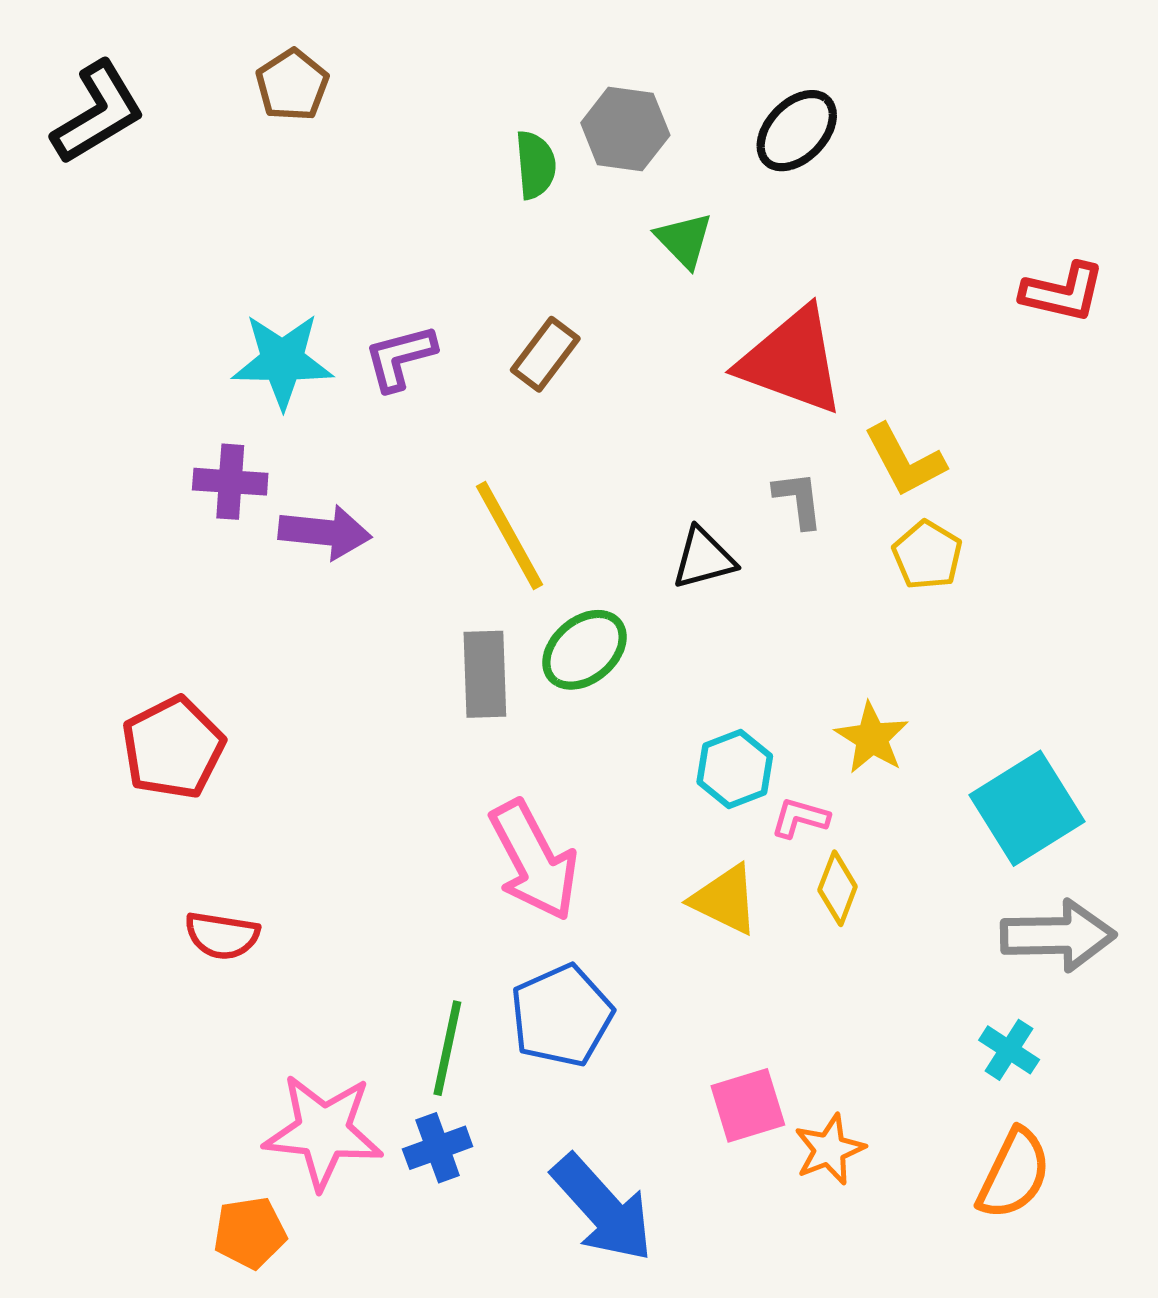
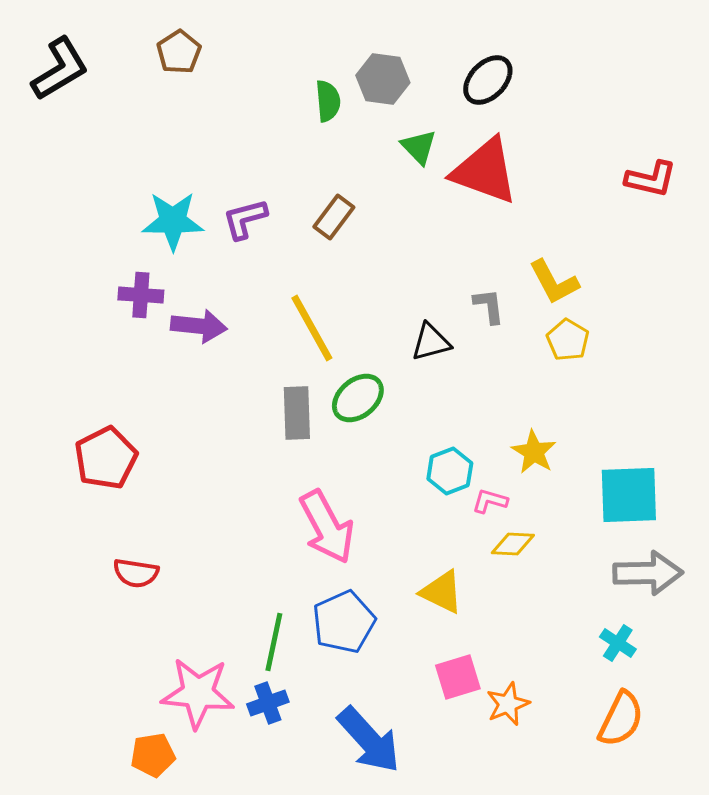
red triangle: (792, 361) -> (485, 171), moved
cyan square: (1027, 808) -> (629, 495), turned 30
yellow diamond: (838, 888) -> (513, 544), turned 72
yellow triangle: (725, 900) -> (442, 592), moved

